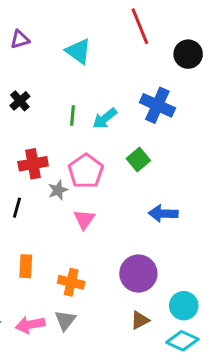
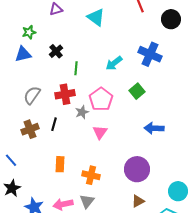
green line: (73, 116) -> (76, 68), moved
cyan circle: (184, 306) -> (178, 191), moved

